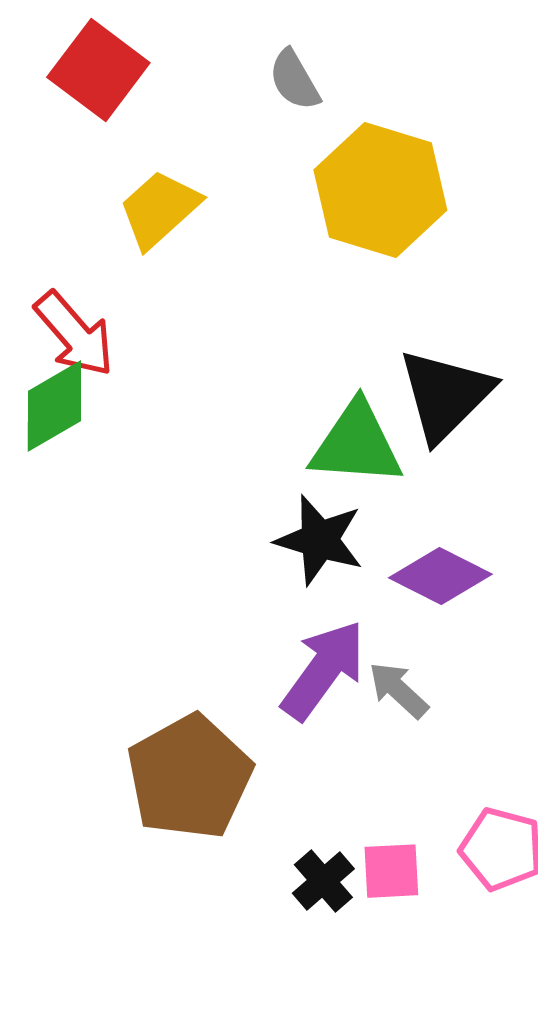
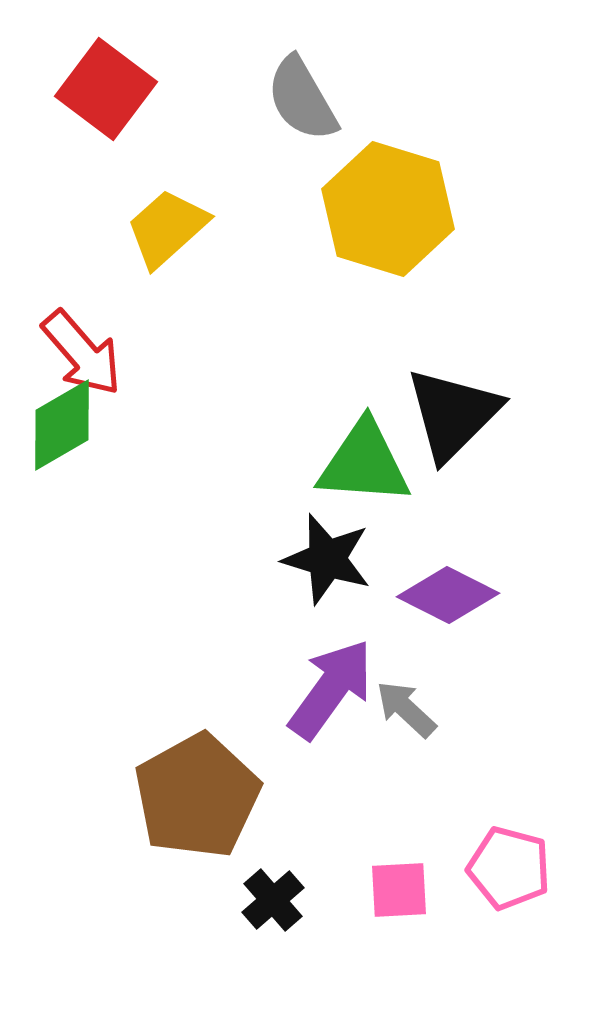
gray semicircle: (294, 80) -> (302, 99), size x1.4
black cross: (323, 881) -> (273, 900), moved

